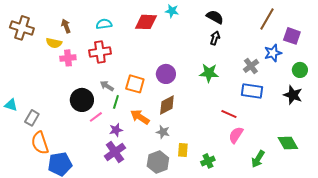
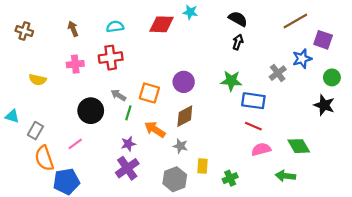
brown line: (267, 19) -> (295, 21), turned 30
brown cross: (22, 28) -> (24, 31), size x0.7
yellow semicircle: (54, 43) -> (38, 80), moved
blue rectangle: (252, 91) -> (253, 101), moved
pink line: (96, 117) -> (75, 144), moved
pink semicircle: (236, 135) -> (261, 149), turned 42
green diamond: (288, 143) -> (299, 146), moved
green arrow: (258, 159) -> (285, 176), turned 66

